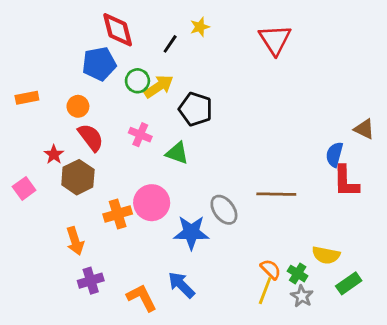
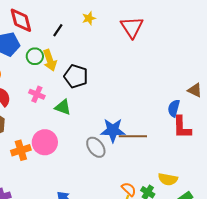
yellow star: (200, 27) -> (89, 18), moved
yellow arrow: (159, 86) -> (50, 60), turned 105
blue star: (191, 232) -> (113, 130), moved

